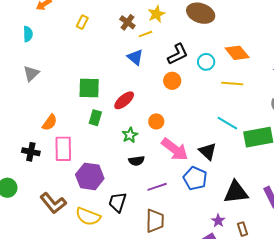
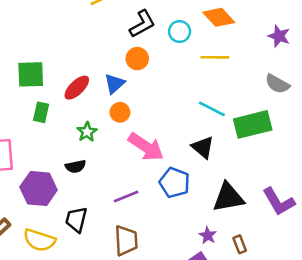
blue triangle: (135, 57) -> (114, 84), moved, turned 42
black triangle: (208, 151) -> (203, 147), moved
black semicircle: (136, 161) -> (75, 166), moved

